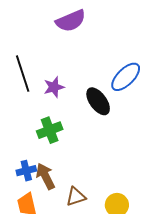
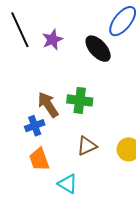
green cross: (50, 130) -> (80, 100), moved, turned 35
brown arrow: (45, 176) -> (48, 105), moved

